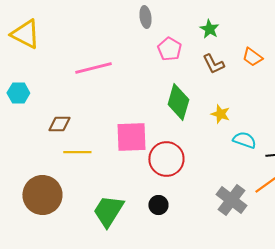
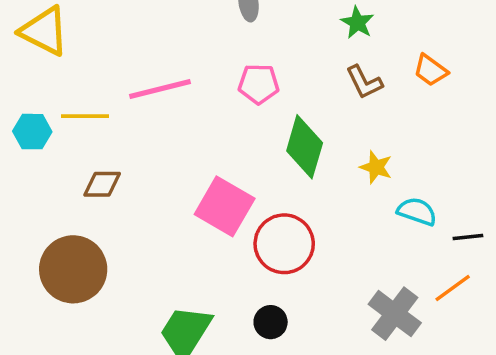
pink pentagon: (169, 49) -> (259, 84), moved, turned -30
pink square: (131, 137) -> (225, 206), turned 32
yellow line: (77, 152) -> (85, 116), moved
brown circle: (42, 195) -> (73, 269), moved

